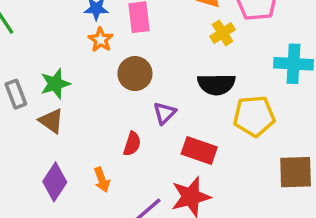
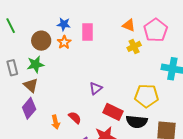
brown circle: (135, 74) -> (41, 41), moved
black semicircle: (216, 84) -> (137, 122), moved
red semicircle: (132, 144) -> (75, 118), moved, turned -72
purple diamond: (55, 182) -> (29, 108), moved

